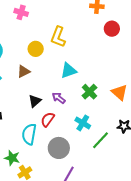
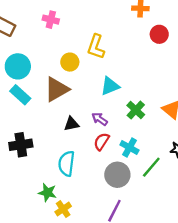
brown triangle: (24, 71) -> (57, 89), size x1.6
black triangle: (35, 101) -> (71, 124), turned 32
red semicircle: (48, 119) -> (102, 142), moved
gray circle: (59, 148) -> (117, 175), moved

